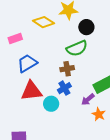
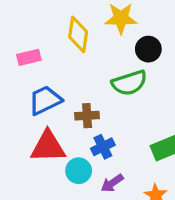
yellow diamond: (44, 22) -> (78, 34), turned 60
brown cross: (67, 69) -> (87, 116), moved
purple arrow: (88, 99) -> (112, 183), moved

